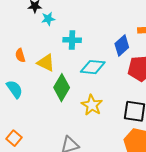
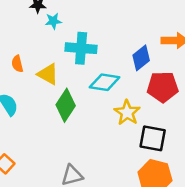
cyan cross: (72, 40) -> (81, 48), size x1.4
yellow star: (92, 105) -> (127, 113), moved

